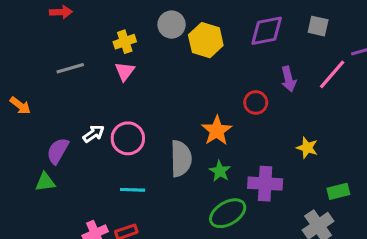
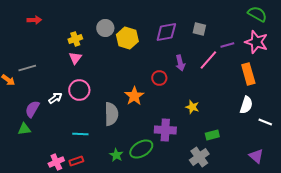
gray line: (70, 68) -> (27, 68), moved
pink circle: (128, 138) -> (79, 90), moved
green star: (220, 171) -> (116, 155), moved

